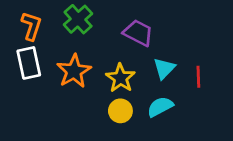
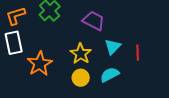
orange L-shape: (31, 26) -> (16, 16), turned -125
orange star: (74, 71) -> (40, 64), moved

